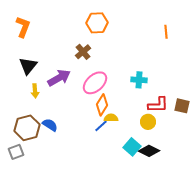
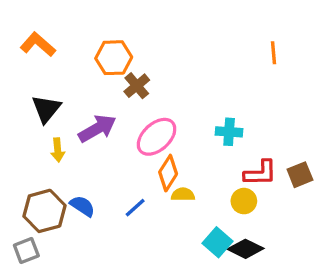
orange hexagon: (97, 23) -> (114, 58), moved
orange L-shape: (23, 27) -> (38, 44), turned -70
brown square: (182, 106) -> (300, 175), turned -35
blue line: (101, 126) -> (135, 208), moved

